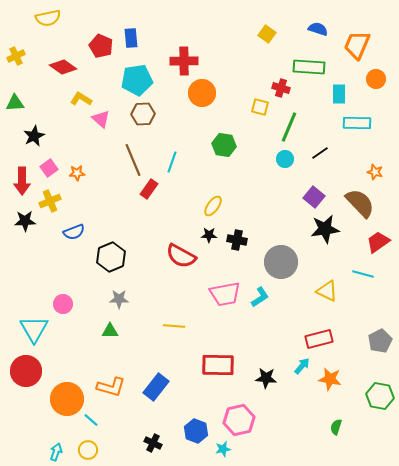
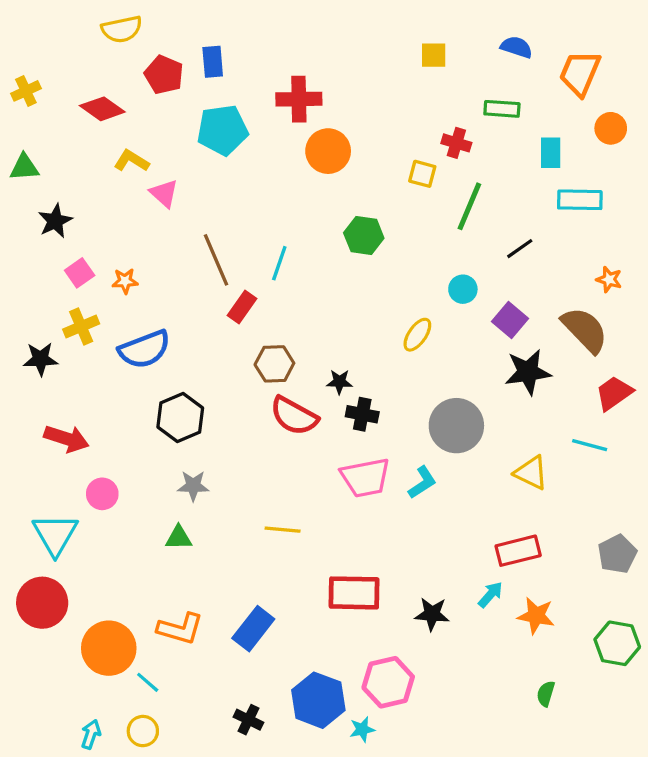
yellow semicircle: (48, 18) -> (122, 29), moved
yellow square: (267, 34) -> (434, 55), turned -36
green rectangle: (309, 67) -> (502, 109), size x0.7
brown hexagon: (143, 114) -> (274, 364), moved
cyan circle: (285, 159) -> (463, 289), moved
red arrow: (22, 181) -> (67, 439), moved, turned -72
yellow ellipse: (213, 206) -> (417, 335), moved
blue semicircle: (74, 232) -> (144, 349), moved, size x1.5
black cross: (237, 240) -> (362, 414), moved
blue hexagon: (196, 431) -> (318, 700), size x1.4

